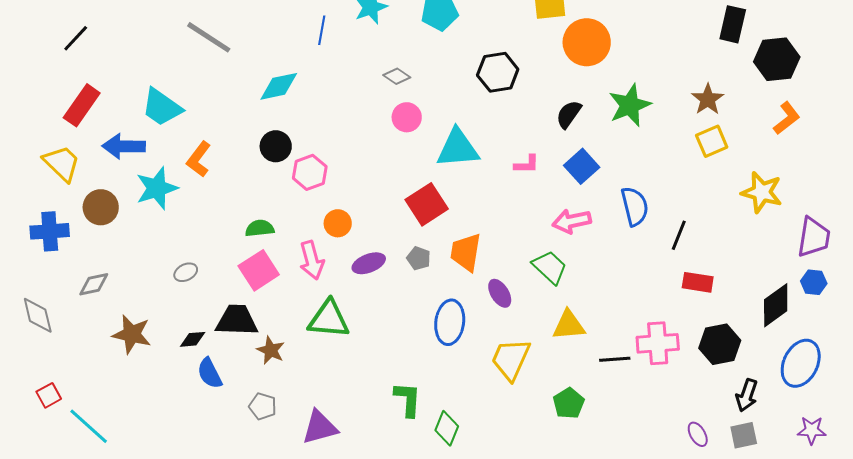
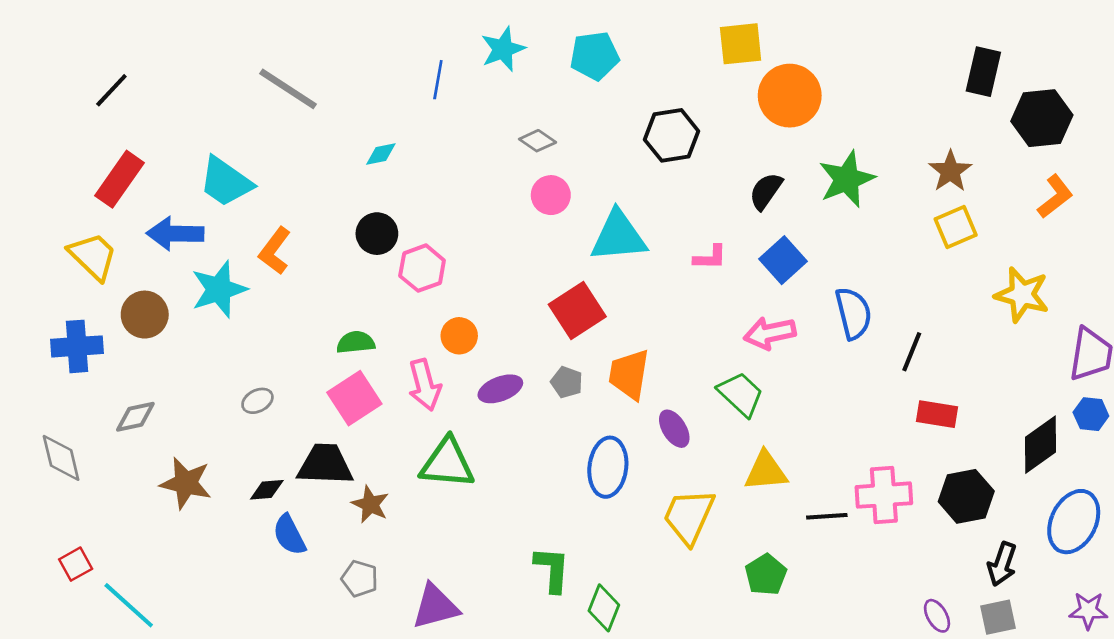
cyan diamond: (279, 86) -> (381, 154), size x0.6

